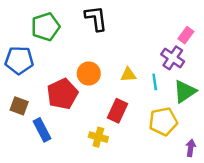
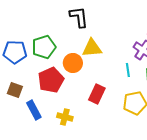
green pentagon: (46, 27) -> (44, 47), moved
yellow triangle: (128, 75) -> (92, 48), moved, size x1.5
yellow cross: (98, 137) -> (65, 117), moved

